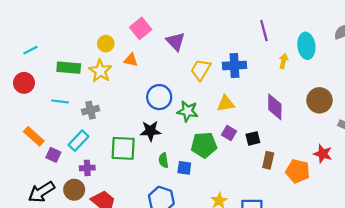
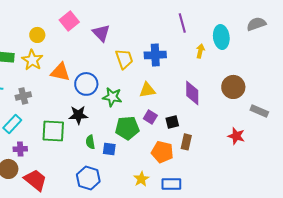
orange triangle: (131, 60) -> (60, 72), moved, size x1.5
yellow trapezoid: (201, 70) -> (124, 59), turned 130
orange pentagon: (298, 171) -> (162, 152), moved

